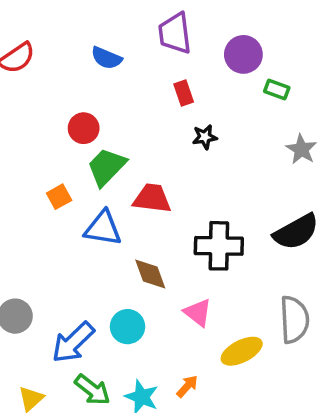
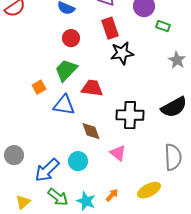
red rectangle: (184, 93) -> (110, 28), size x1.5
red circle: (84, 128) -> (71, 38), moved
black star: (205, 137) -> (122, 53), size x1.6
yellow ellipse: (242, 351) -> (149, 190), moved

